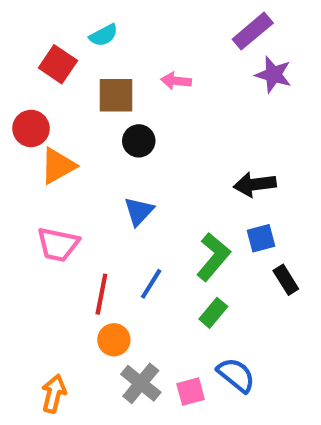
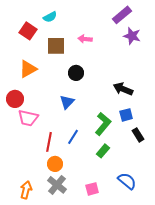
red circle: (31, 128) -> (15, 99), moved
black circle: (139, 141) -> (76, 73), moved
orange triangle: (58, 166) -> (28, 69), moved
black arrow: (255, 184) -> (123, 89), turned 30
blue semicircle: (236, 375) -> (127, 181), moved
gray cross: (141, 383) -> (57, 185), moved

